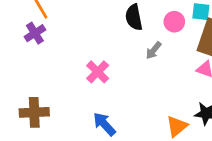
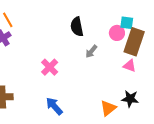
pink circle: (174, 22) -> (117, 33), moved

